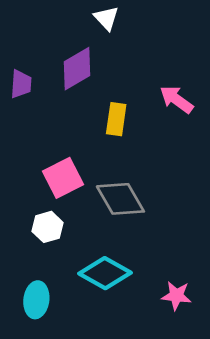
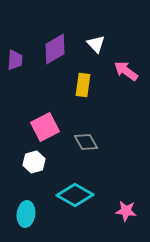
white triangle: (106, 18) -> (96, 44), moved
gray diamond: (120, 199) -> (86, 142), size x0.7

